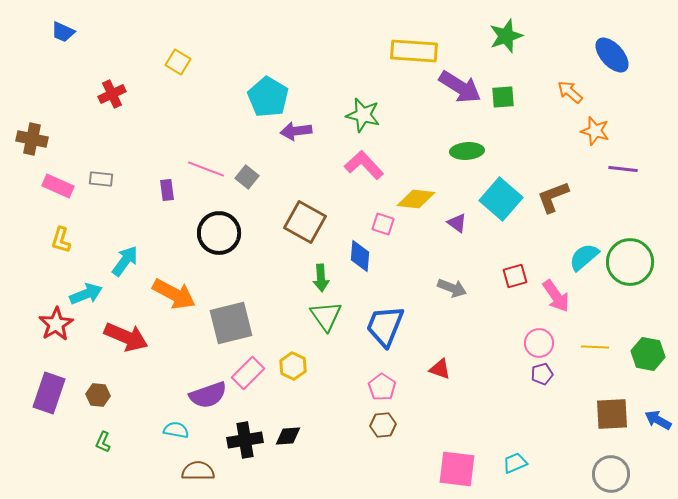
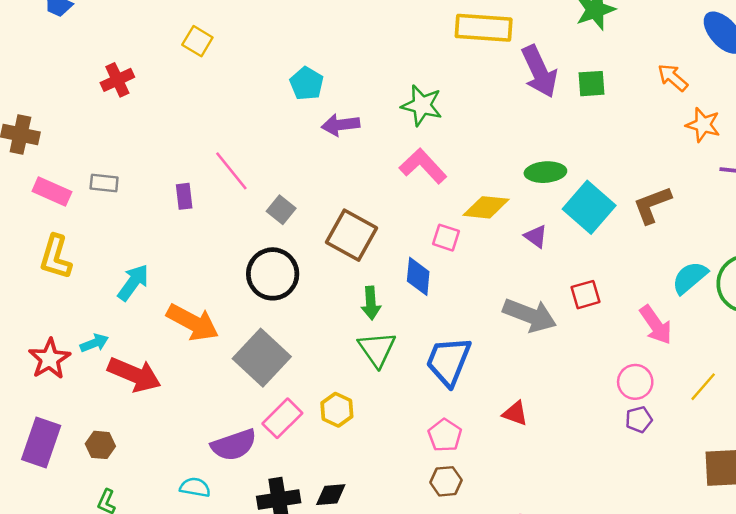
purple arrow: (460, 87) -> (539, 71), turned 33
cyan pentagon: (268, 97) -> (307, 84), size x0.7
green ellipse: (467, 151) -> (545, 172), moved
pink line: (206, 169) -> (231, 171), turned 30
gray square: (247, 177) -> (281, 210), moved
black circle: (219, 233) -> (273, 274), moved
yellow L-shape: (61, 240) -> (56, 257), size x1.4
red square: (515, 276) -> (585, 295), moved
gray arrow: (452, 288) -> (530, 315), size x1.5
cyan arrow: (86, 294) -> (94, 343), moved, size x0.7
gray square: (231, 323) -> (262, 358), turned -33
yellow line: (595, 347) -> (703, 387), turned -52

